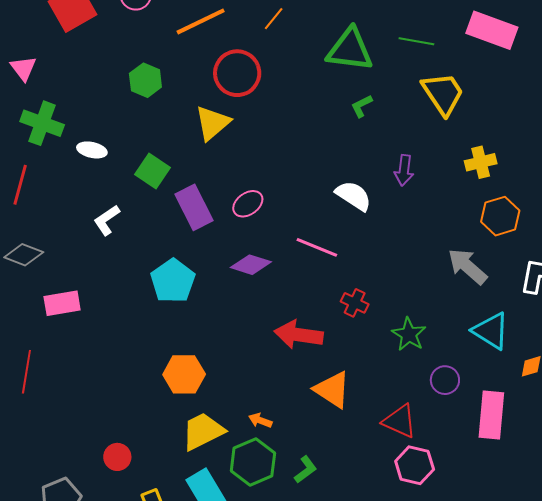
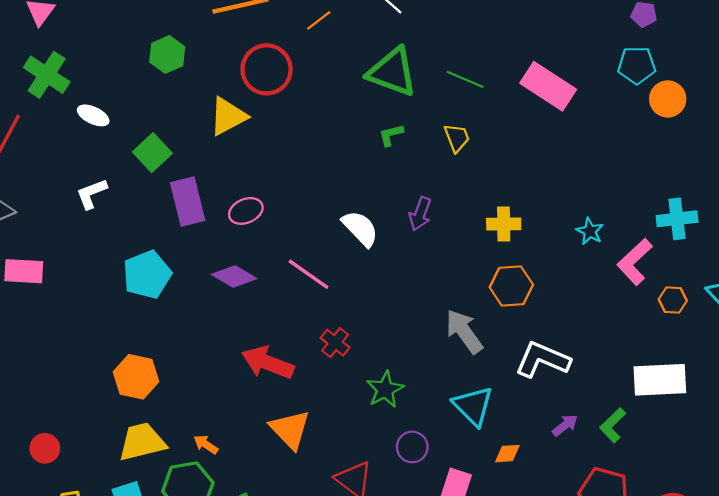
yellow trapezoid: (443, 94) -> (457, 138), moved, size x0.6

